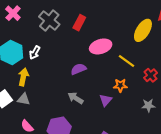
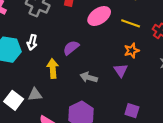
purple semicircle: (78, 69) -> (71, 48), moved
yellow arrow: (23, 77) -> (53, 68), moved

